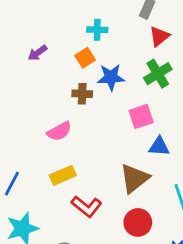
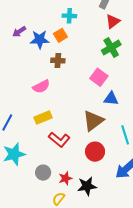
purple arrow: (38, 53) -> (19, 32), moved
blue star: (111, 77) -> (40, 40), moved
pink square: (141, 116) -> (99, 77), turned -36

